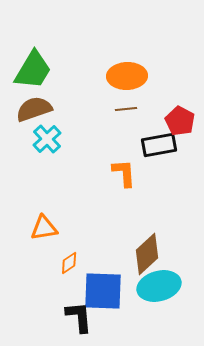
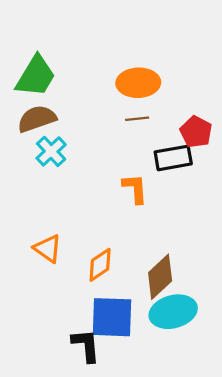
orange triangle: (44, 228) -> (48, 248), turned 44
orange diamond: (69, 263) -> (100, 265), moved, size x1.4

